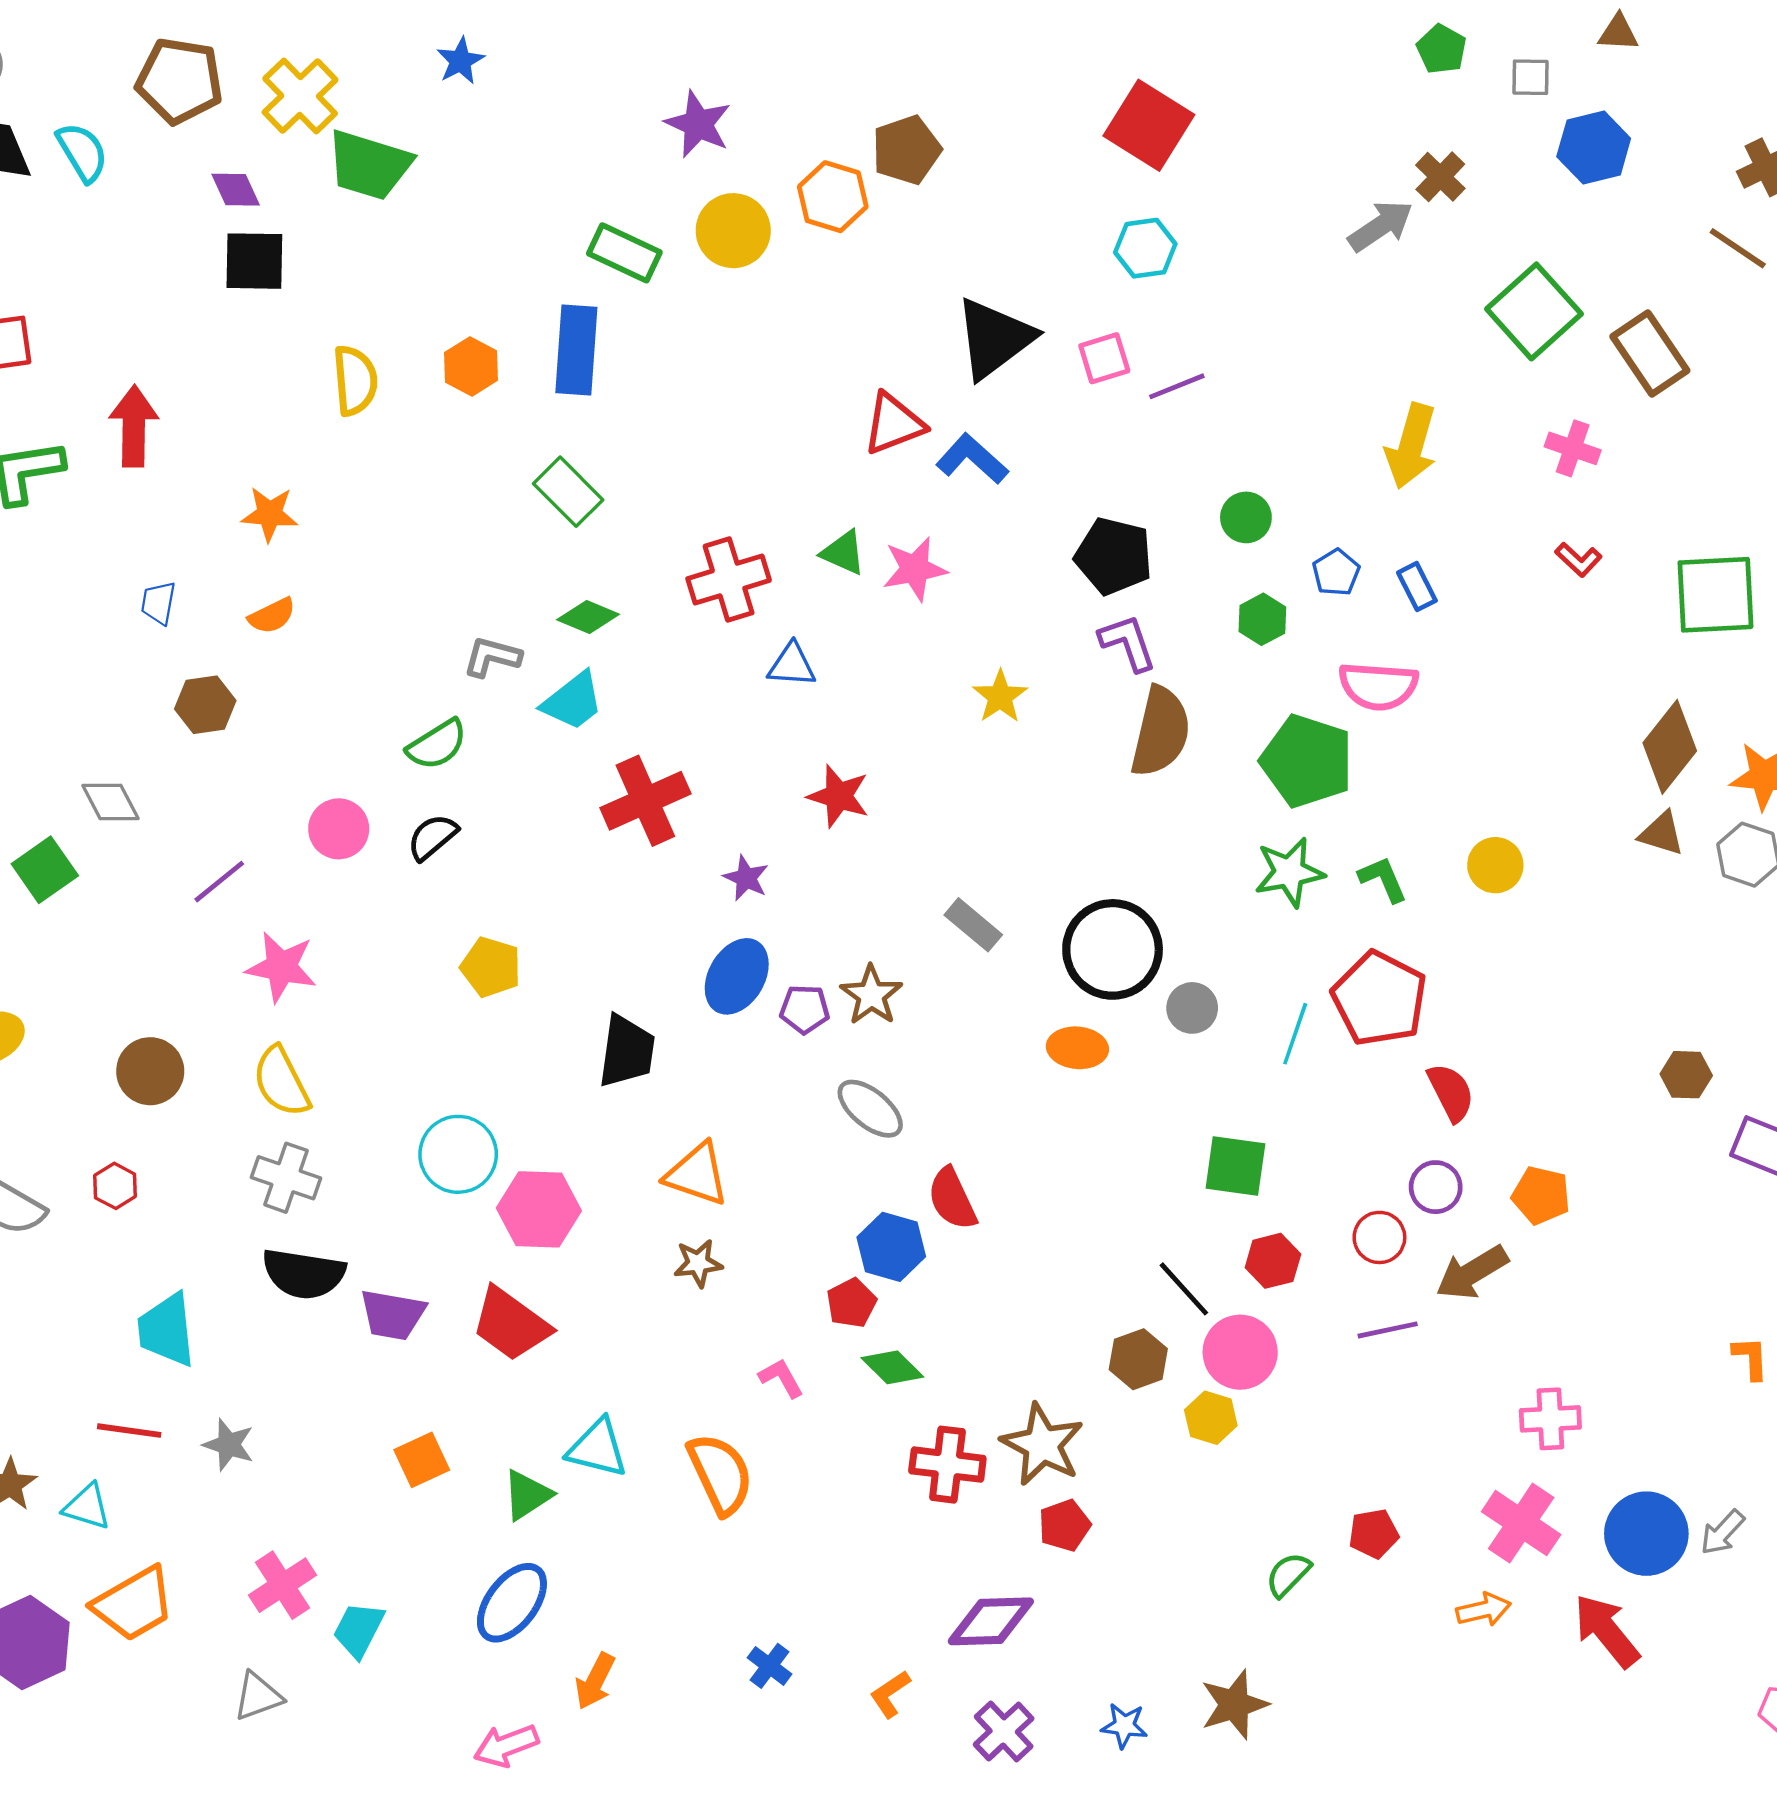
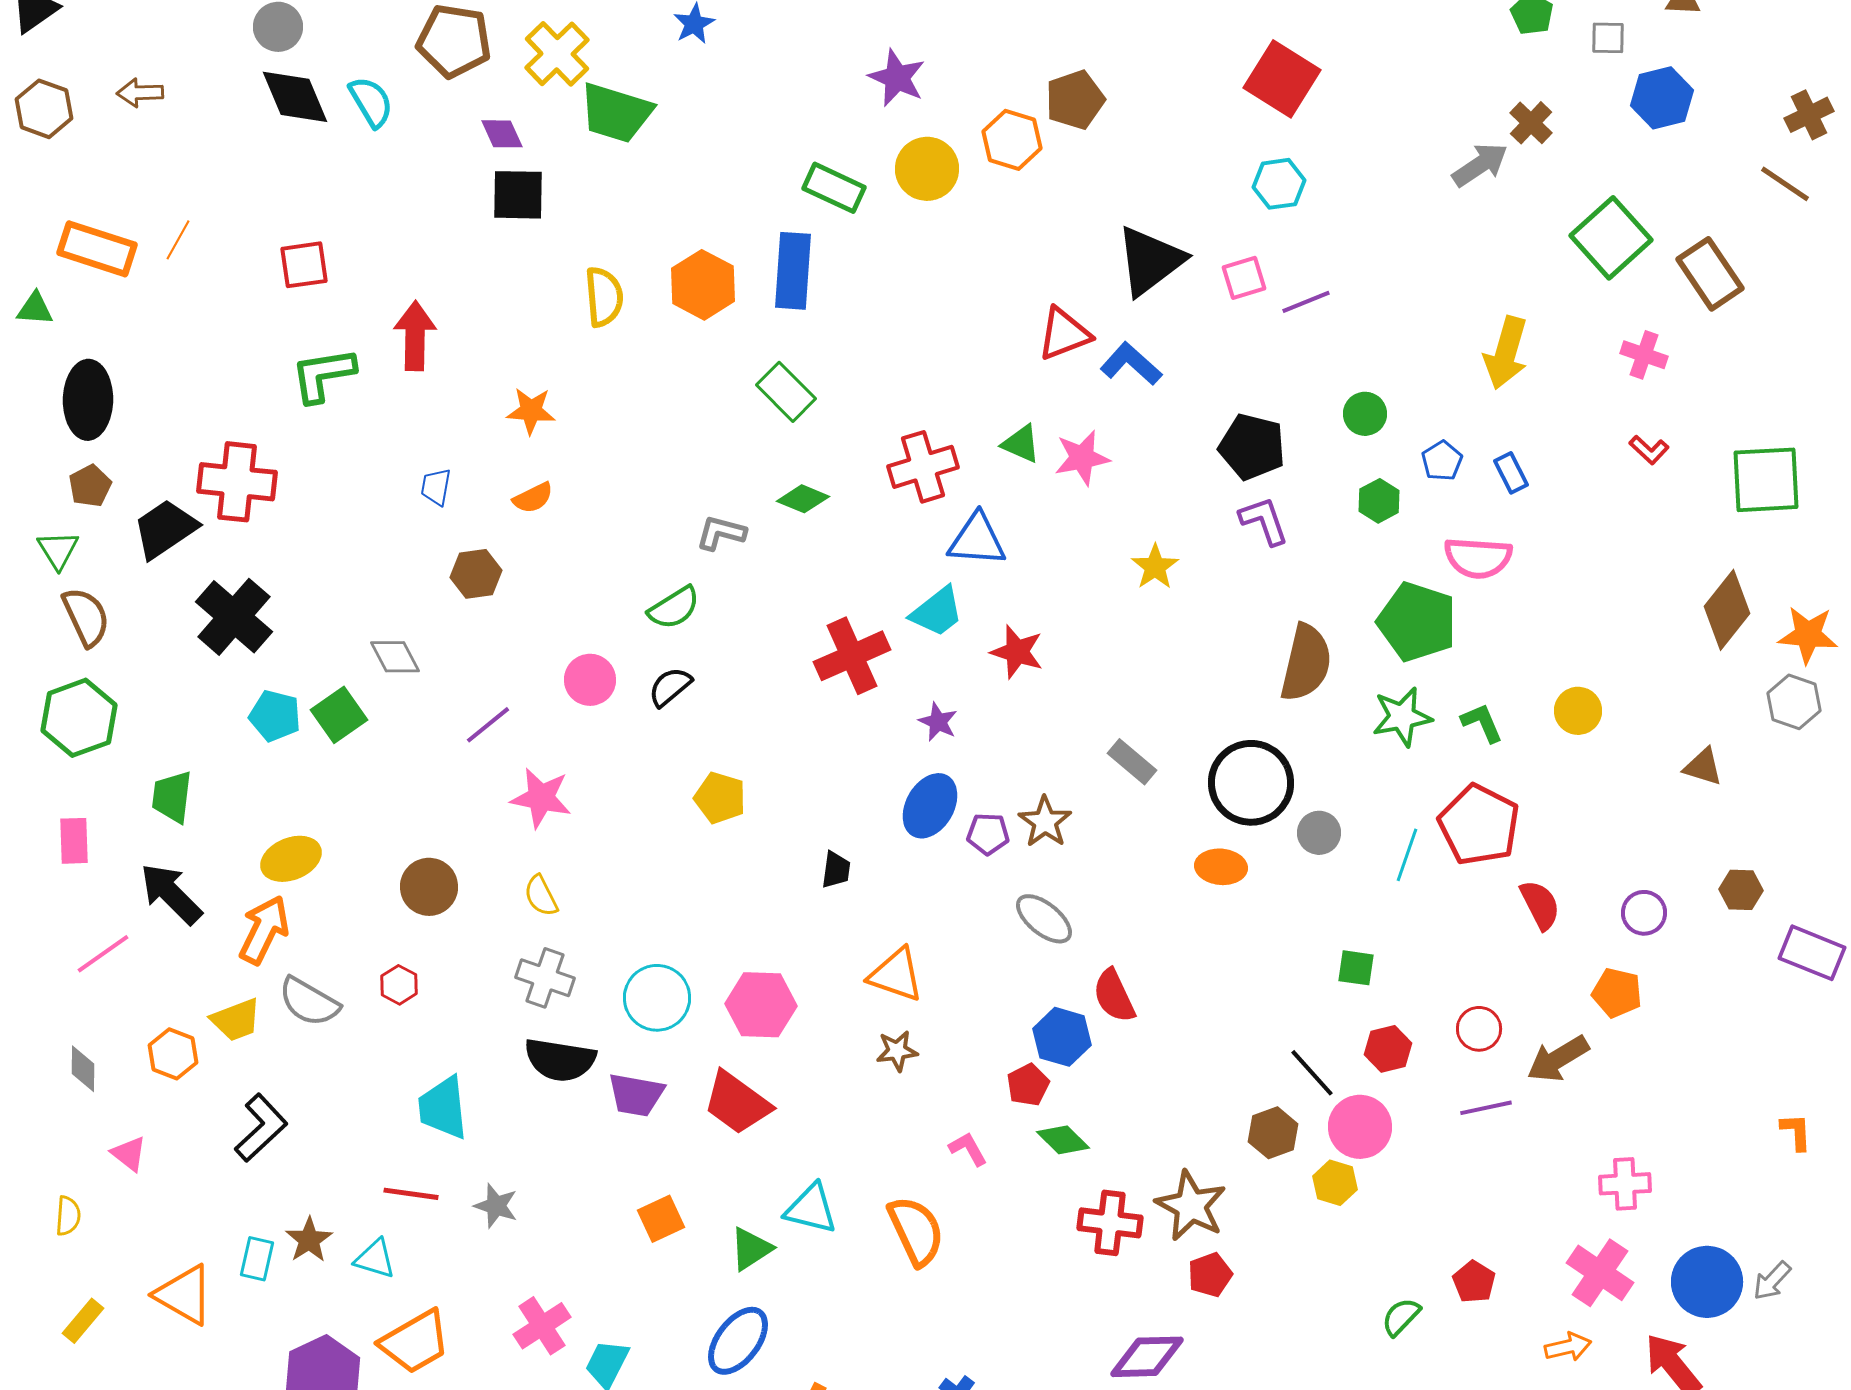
orange hexagon: (471, 366) -> (703, 285), size x1.4
blue triangle: (792, 665) -> (977, 540), size x1.4
cyan trapezoid: (573, 701) -> (937, 612), moved
brown semicircle: (1161, 732) -> (1306, 663), moved
brown triangle: (1662, 834) -> (1703, 767), moved
black trapezoid: (627, 1051) -> (836, 870), size x0.6
yellow semicircle: (281, 1082) -> (541, 896), size x0.7
cyan circle: (458, 1154) -> (657, 998), moved
green square: (1235, 1166) -> (1356, 968), size x0.7
purple circle: (1436, 1187) -> (1644, 913), moved
red pentagon: (1374, 1534) -> (1474, 1282), turned -30

